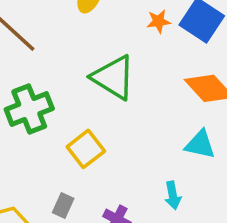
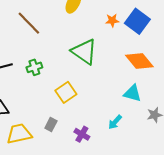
green cross: (29, 109) -> (34, 67), size x0.6
cyan arrow: (173, 195) -> (115, 122), turned 49

